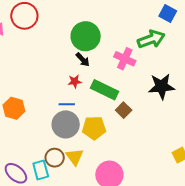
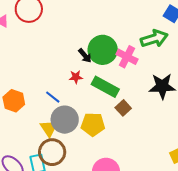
green circle: (86, 36) -> (103, 50), moved
blue line: (67, 104) -> (53, 97), moved, turned 35
yellow triangle: (75, 157) -> (49, 128), moved
brown circle: (55, 158) -> (52, 152), size x1.4

